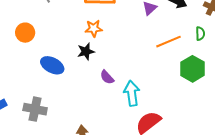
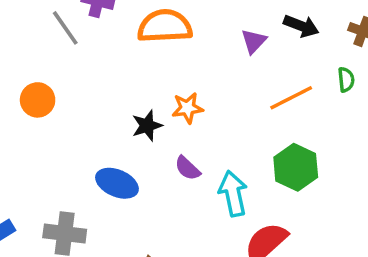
orange star: (94, 28) -> (188, 108), moved
blue ellipse: (52, 65) -> (117, 183), moved
green hexagon: (192, 69) -> (296, 167), moved

